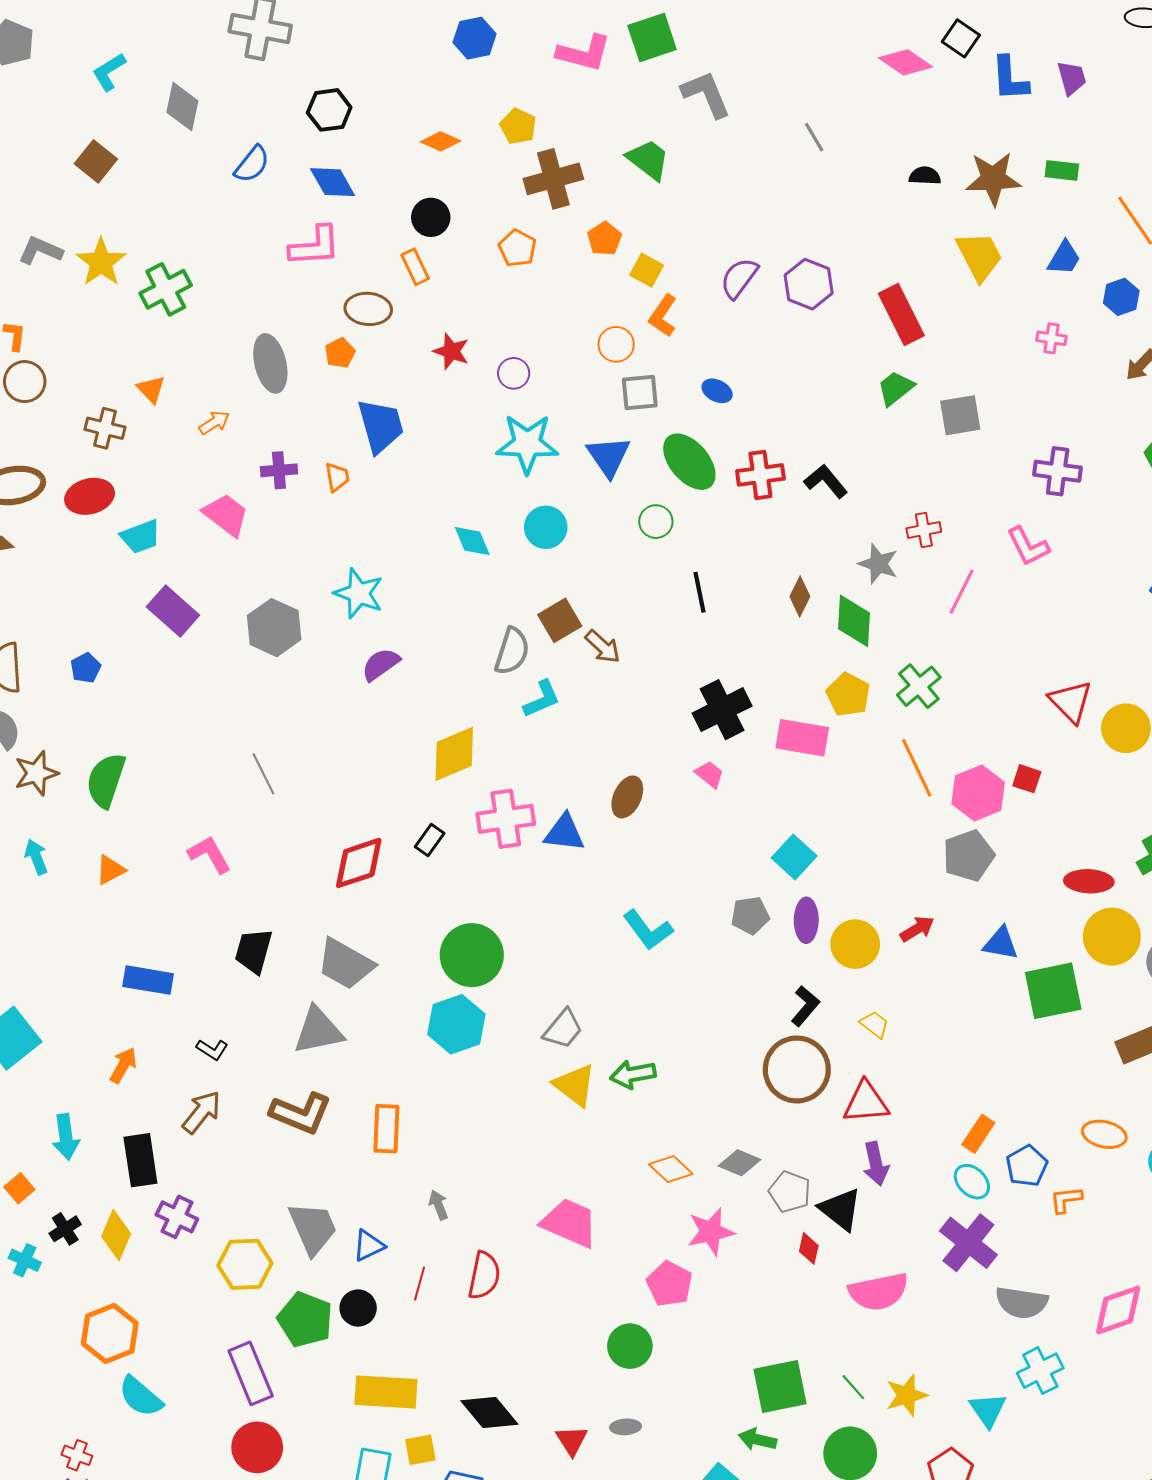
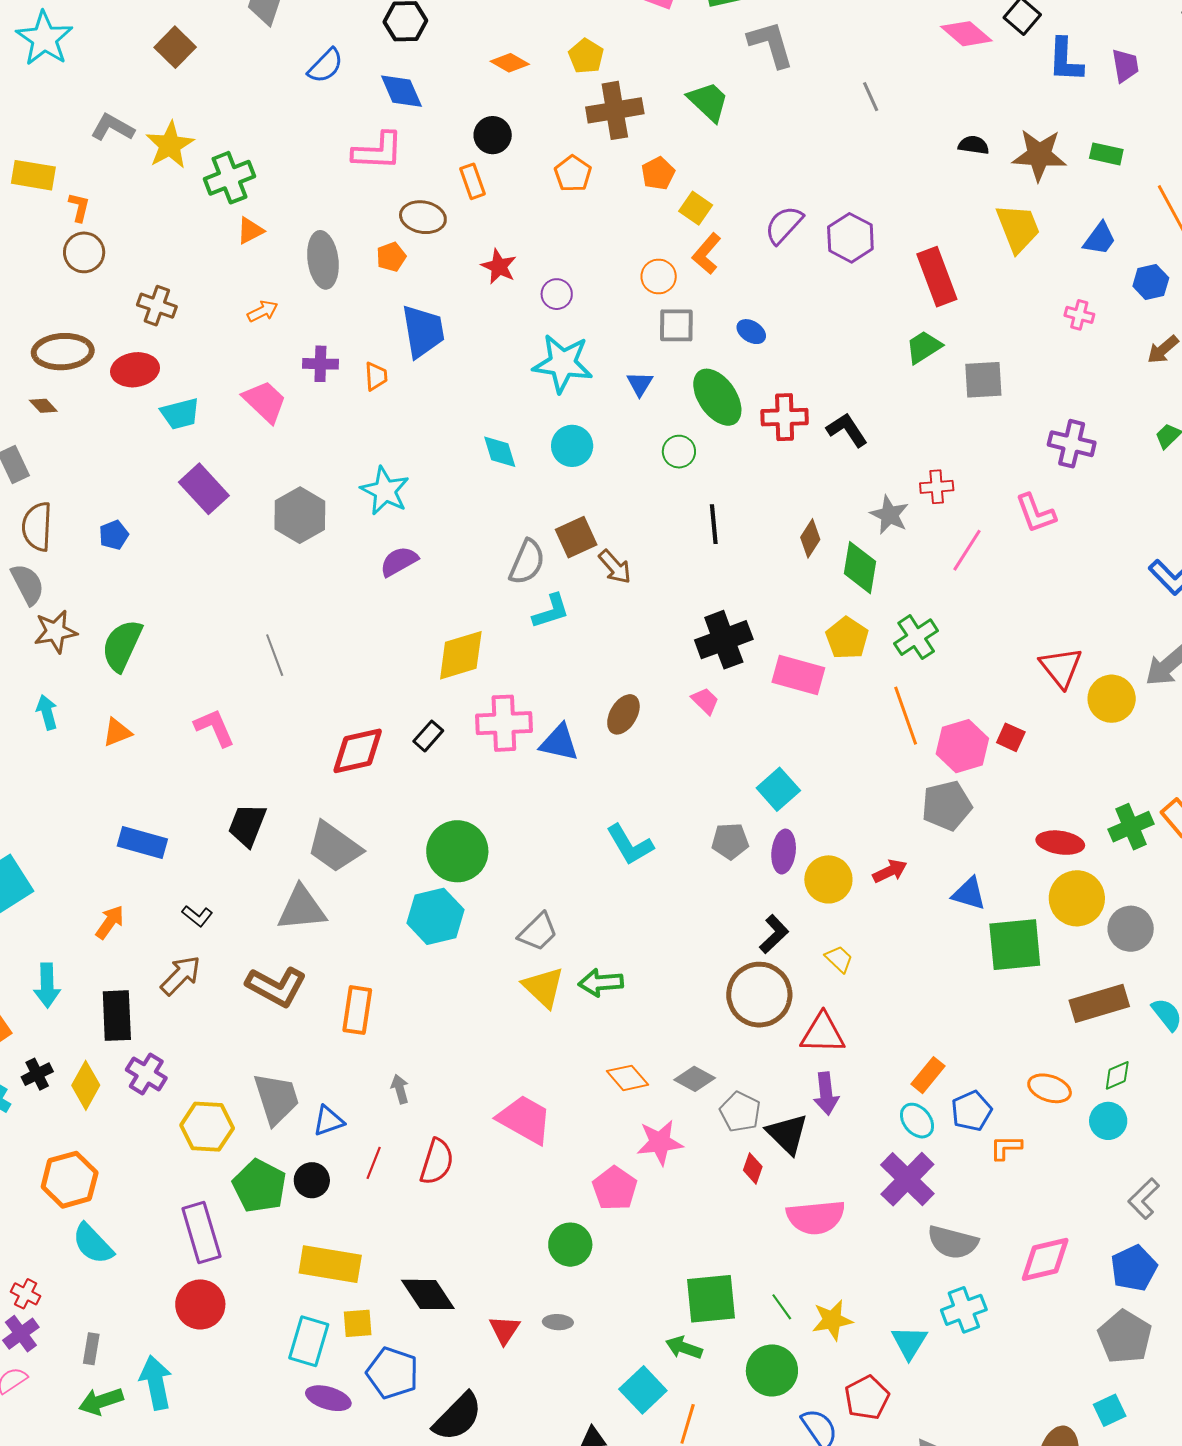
orange triangle: (151, 389) -> (250, 231), moved, turned 40
blue triangle: (609, 456) -> (640, 384), size x0.6

